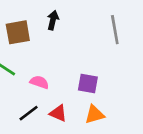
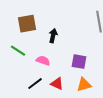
black arrow: (53, 20) -> (53, 36), moved

